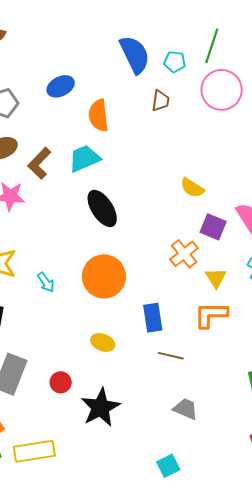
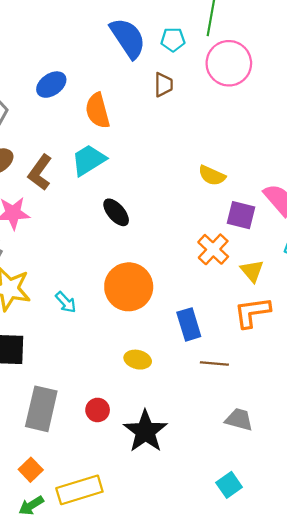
black ellipse: (102, 208) -> (116, 212), size x0.7

